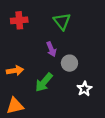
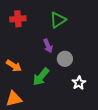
green triangle: (62, 21) -> (58, 20), turned 36
orange arrow: (15, 71) -> (14, 66), turned 42

